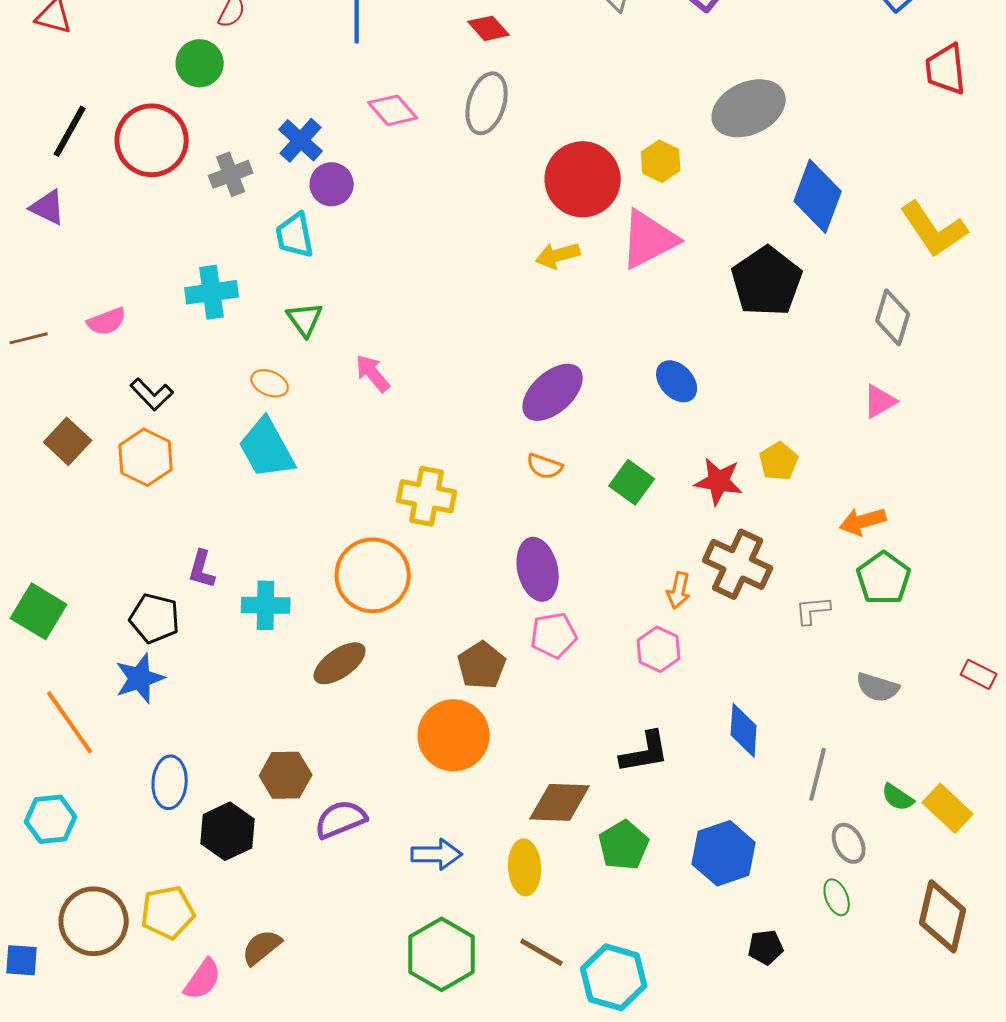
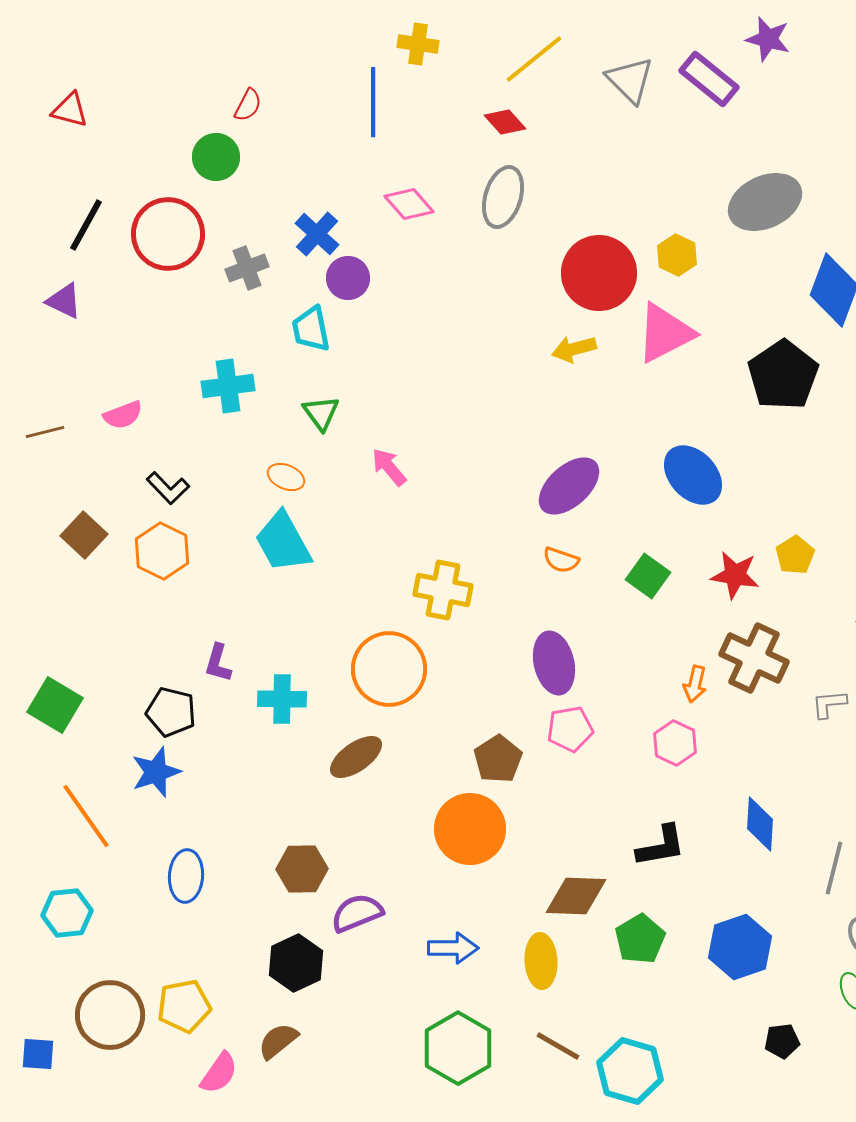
blue ellipse: (677, 381) -> (693, 475), size x1.4
black hexagon: (228, 831) -> (296, 963), moved

